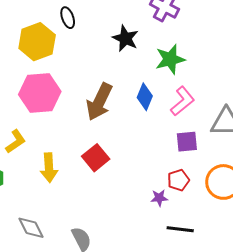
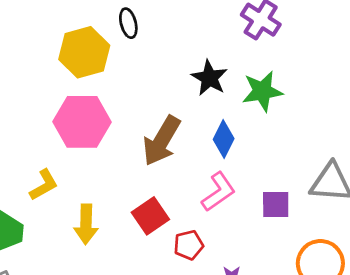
black star: (125, 38) -> (209, 78), moved
pink L-shape: (182, 101) -> (218, 192), moved
red pentagon: (178, 180) -> (189, 245), moved

